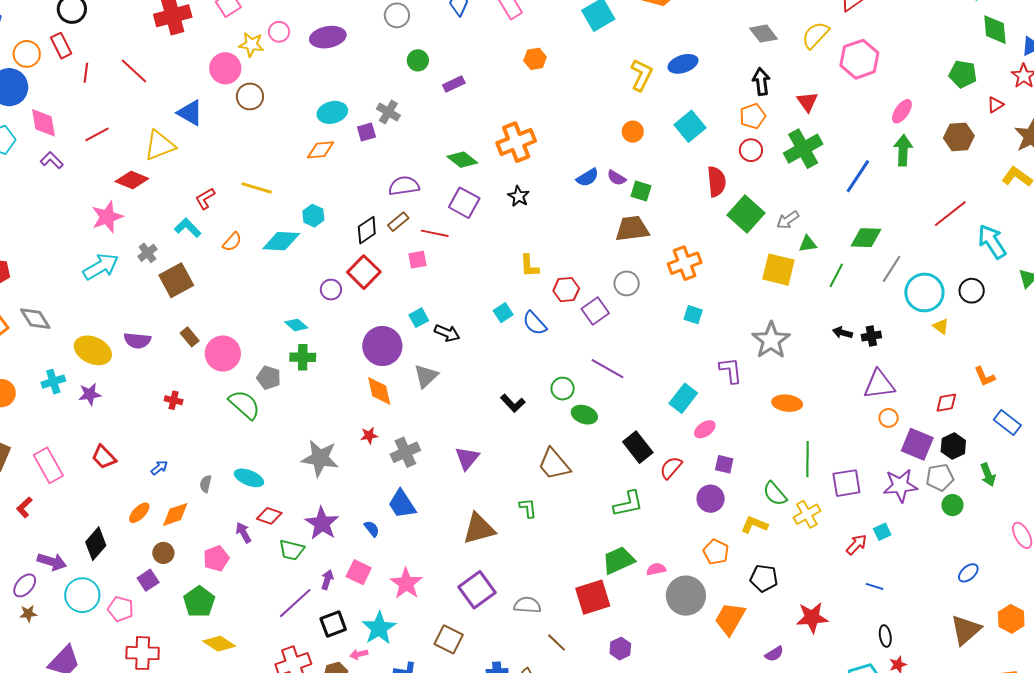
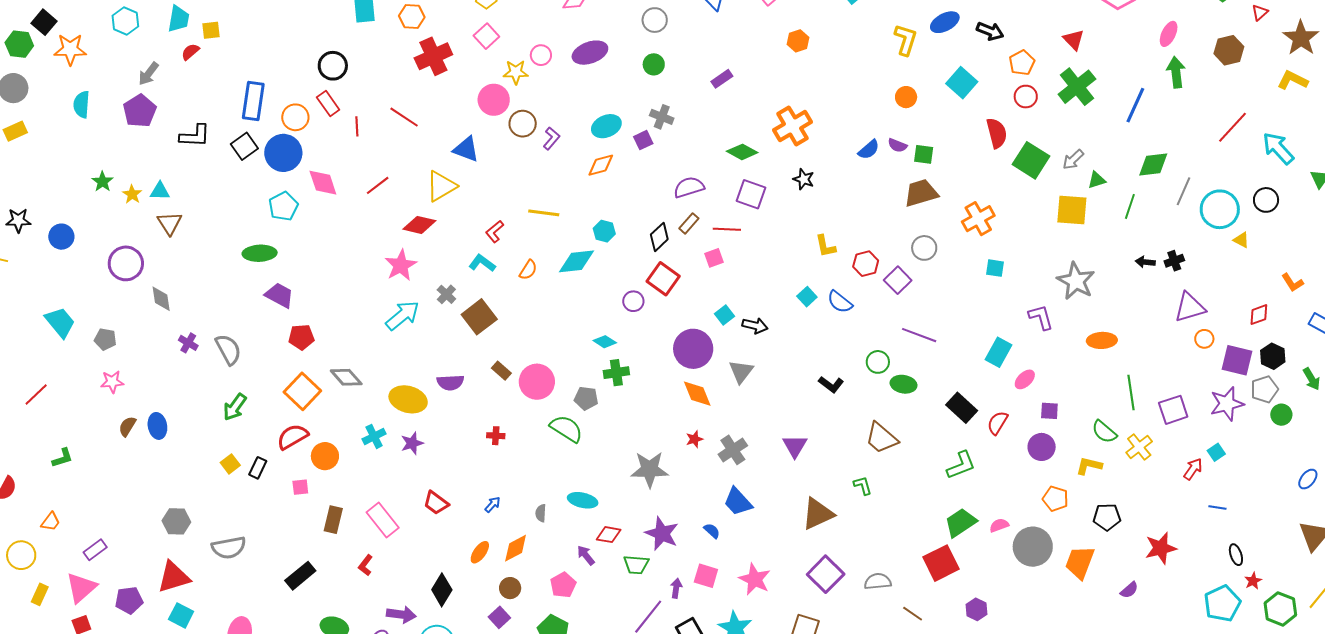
green circle: (418, 60) -> (654, 64), moved
black arrow: (761, 82) -> (990, 31), moved, turned 128
purple L-shape: (52, 160) -> (551, 138), moved, turned 95

